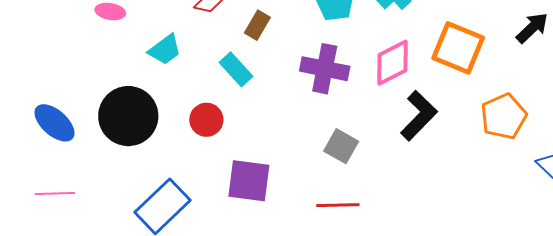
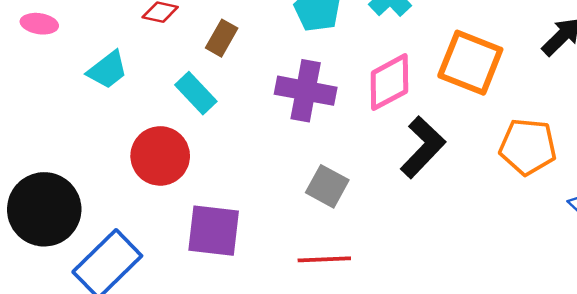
black circle: (128, 116) -> (44, 209), moved
orange pentagon: (504, 116) -> (528, 147), turned 30
red circle: (206, 120) -> (160, 156), size x1.4

